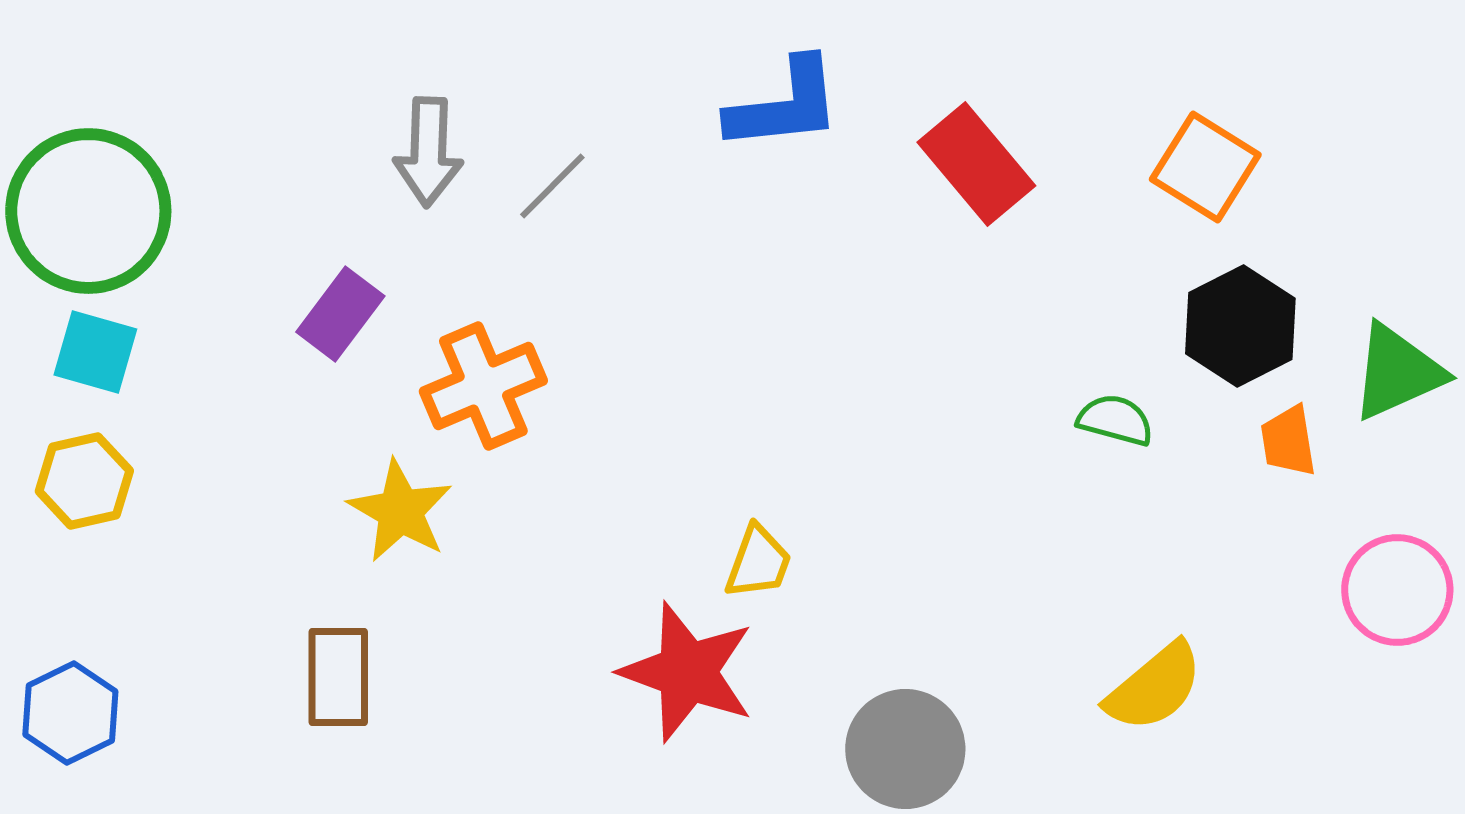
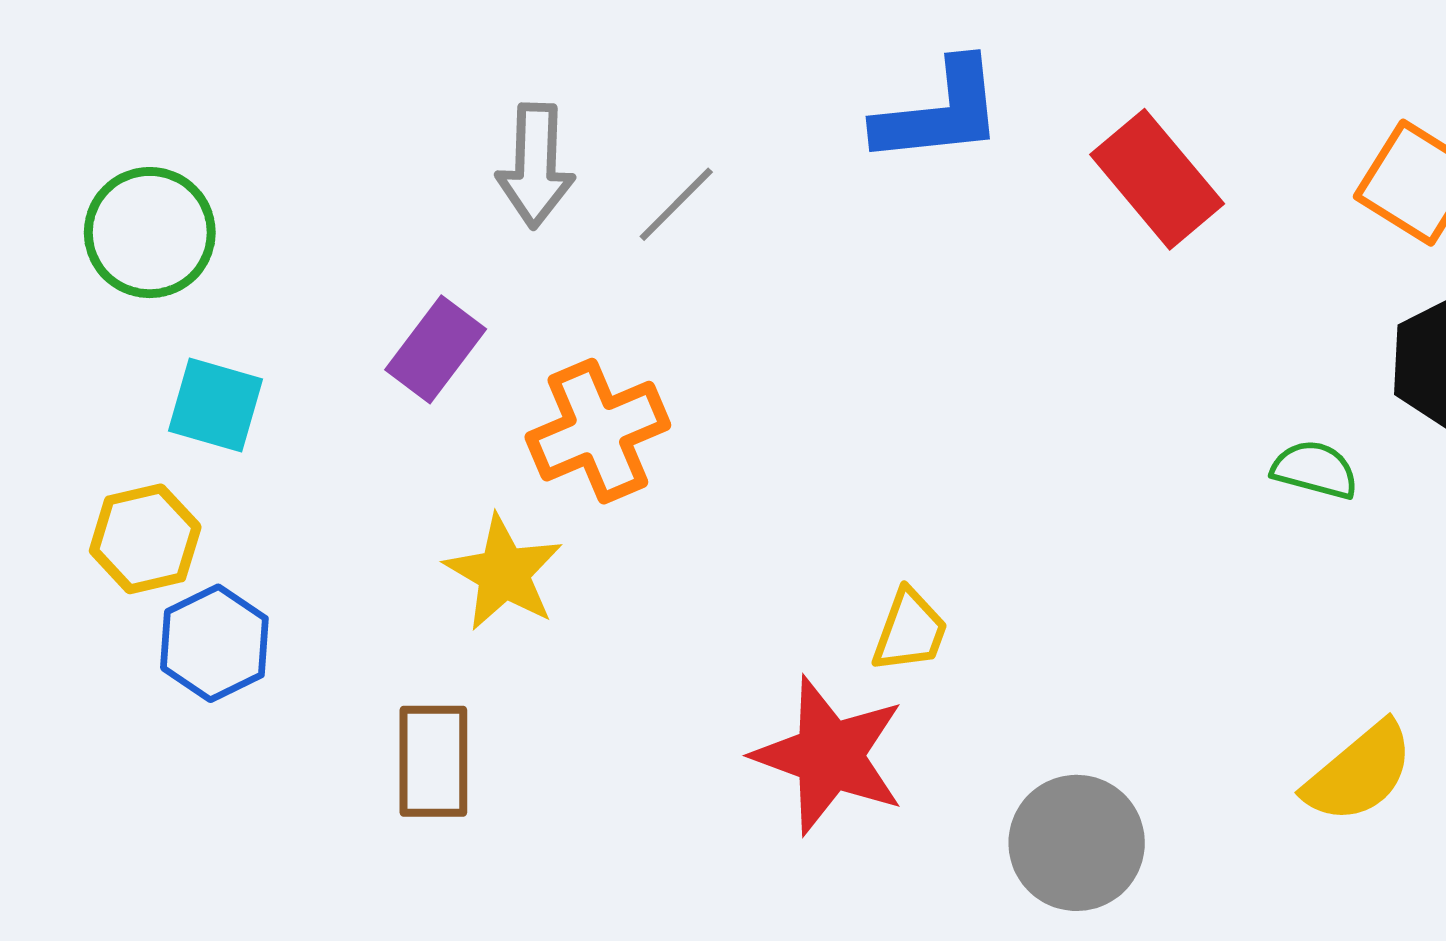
green circle: (88, 211) -> (150, 233), size x0.7
cyan square: (95, 352) -> (216, 405), moved
blue hexagon: (70, 713) -> (214, 643), moved

